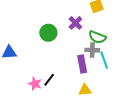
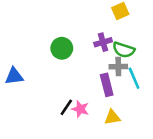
purple cross: (75, 23) -> (103, 42), moved, turned 32
pink star: (35, 84) -> (80, 109), moved

